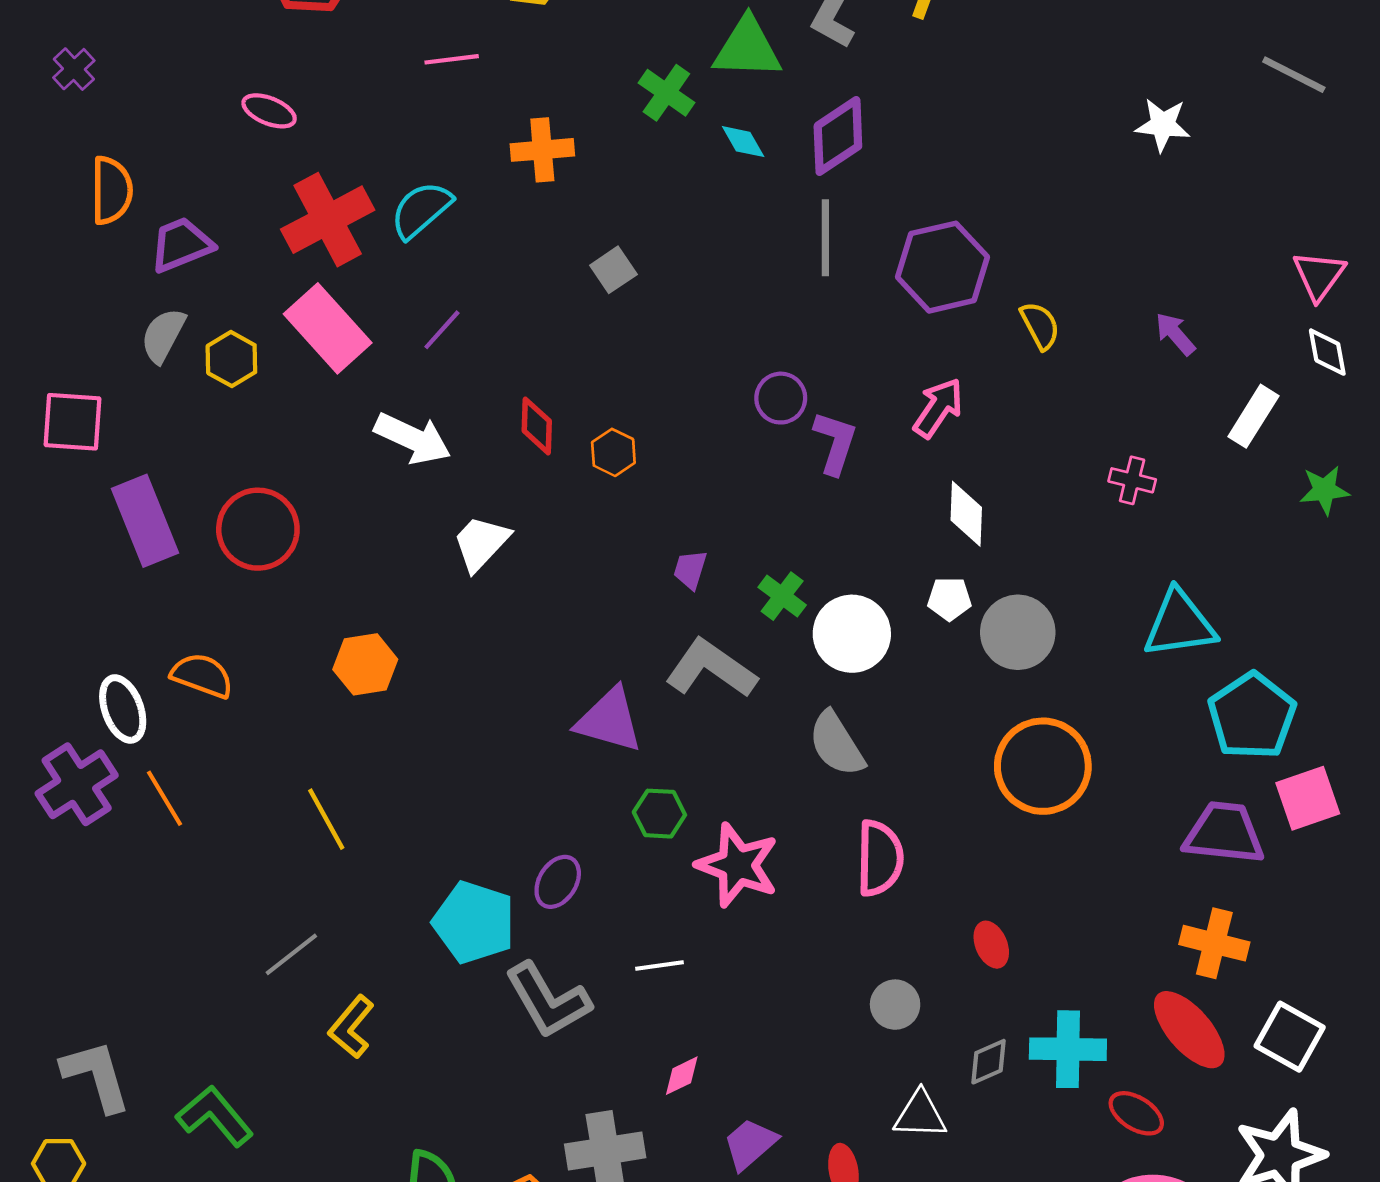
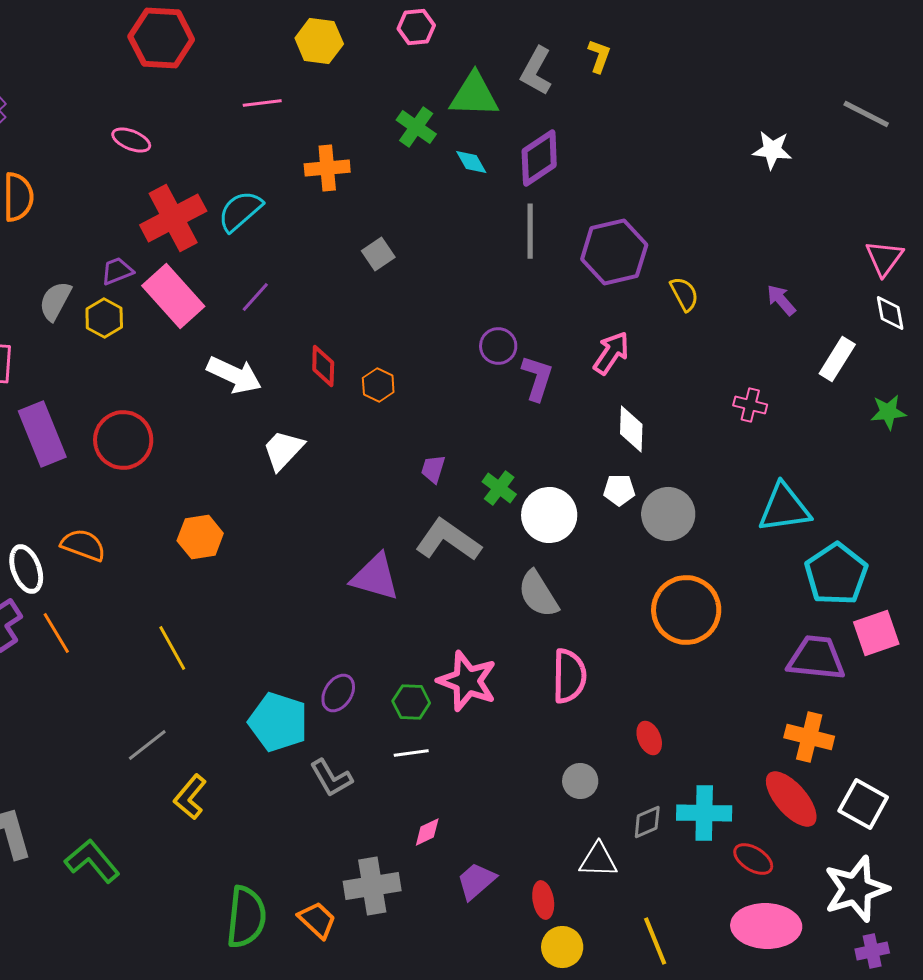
purple trapezoid: (181, 245) -> (117, 271), moved, size x0.7
green hexagon: (659, 814) -> (411, 702), moved
gray L-shape: (548, 1000) -> (331, 778), size x0.7

